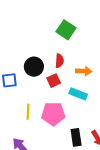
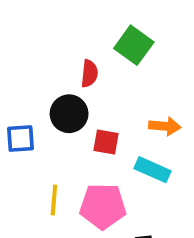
red semicircle: (59, 61) -> (89, 74), moved
red square: (54, 81) -> (106, 142), turned 32

